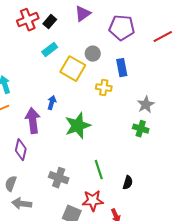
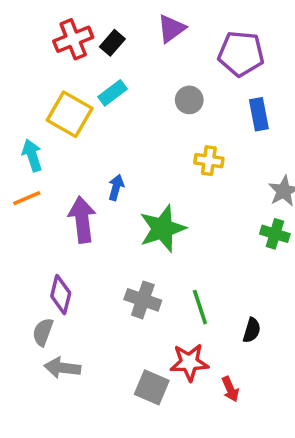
blue rectangle: (122, 68) -> (259, 114), moved
yellow square: (73, 69) -> (70, 114), moved
purple diamond: (21, 150) -> (61, 295), moved
gray cross: (59, 178) -> (143, 300), moved

